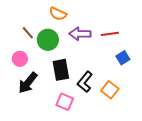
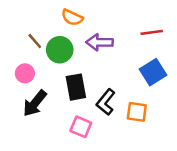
red line: (110, 34) -> (152, 32), moved
blue square: (123, 58) -> (153, 72), size x1.5
orange square: (110, 90) -> (137, 112), turned -30

